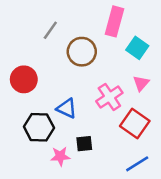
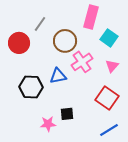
red circle: (24, 79) -> (19, 43), moved
pink cross: (109, 97) -> (82, 62), moved
blue triangle: (67, 108) -> (58, 76), moved, turned -36
black hexagon: (39, 127) -> (31, 87), moved

